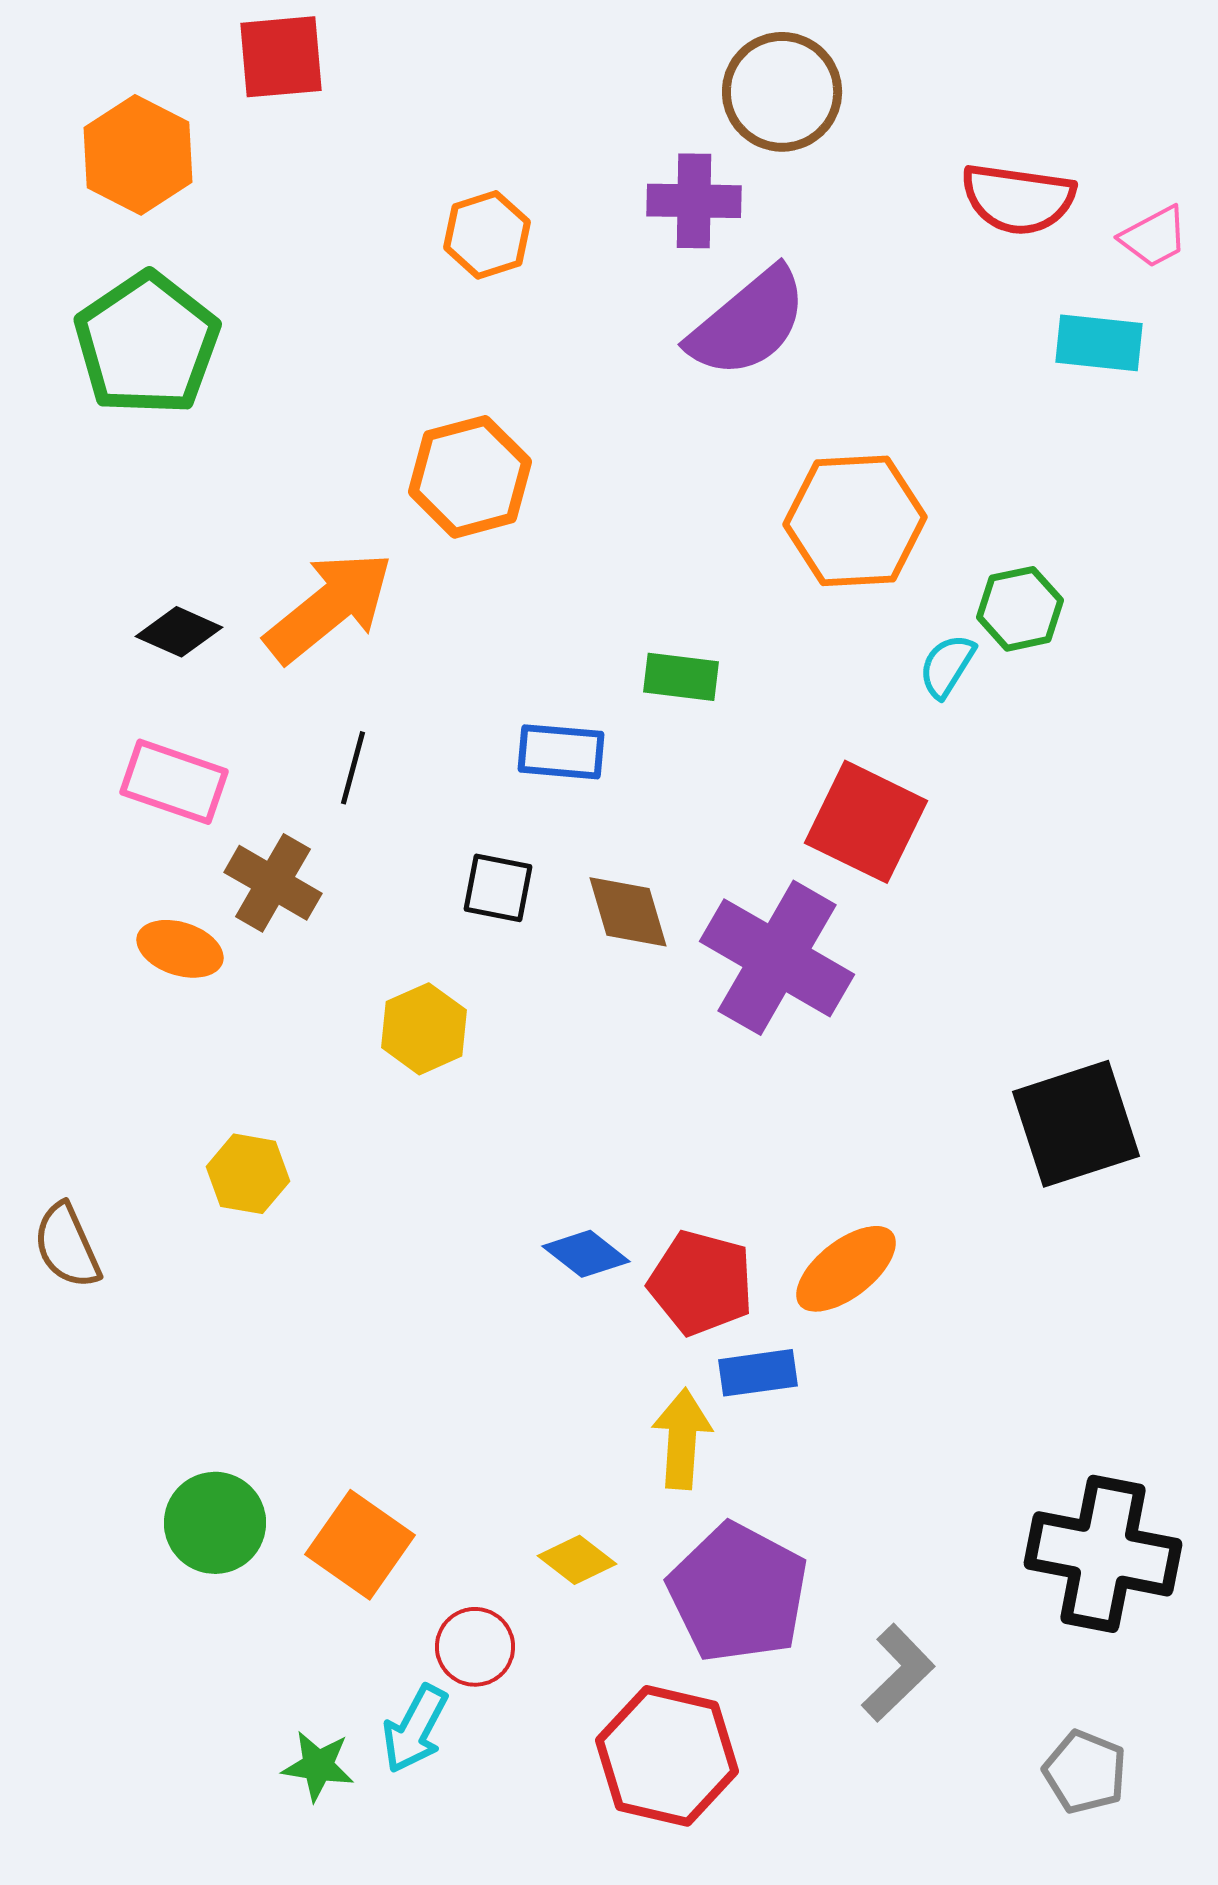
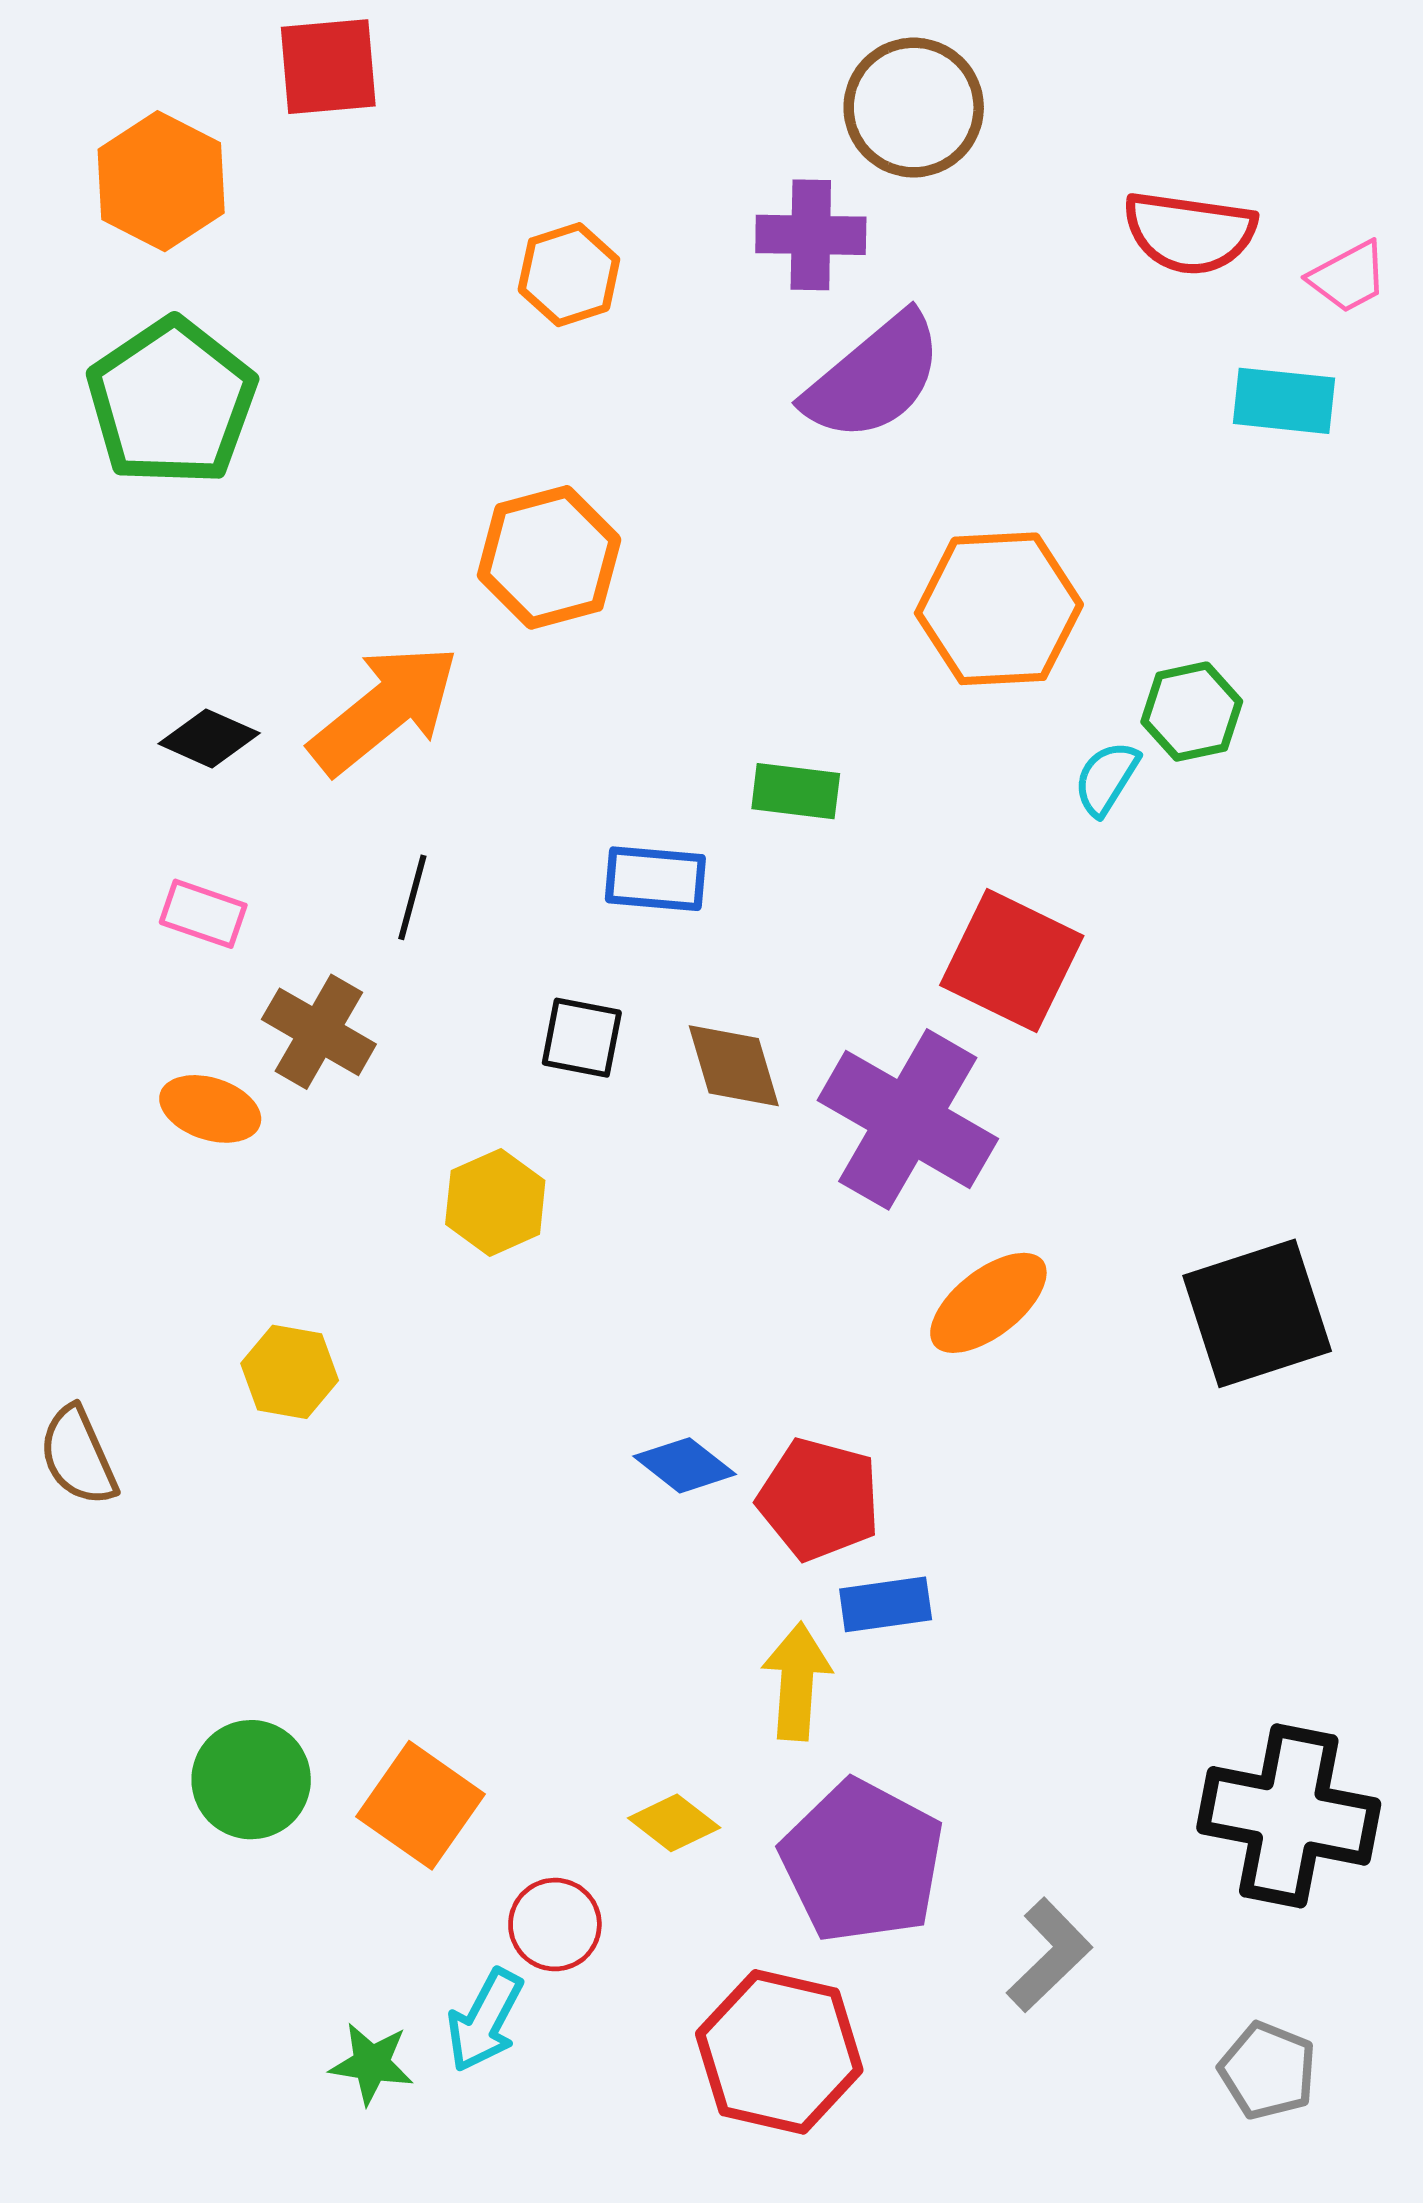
pink rectangle: (174, 782) -> (203, 914), size x0.7
orange ellipse: (846, 1269) -> (988, 1303), moved

